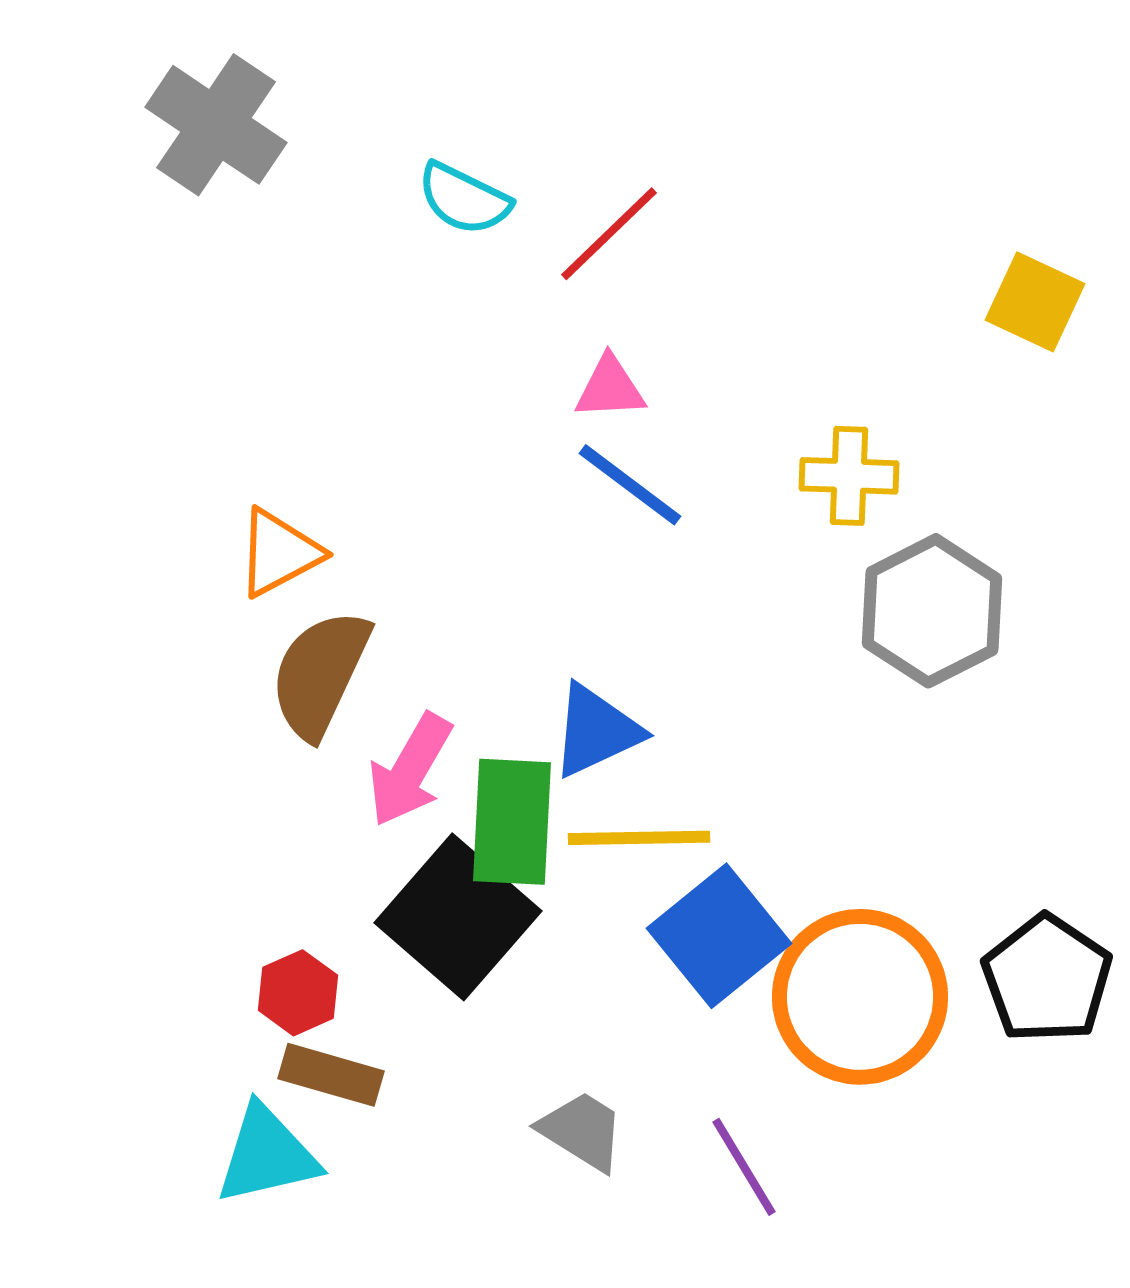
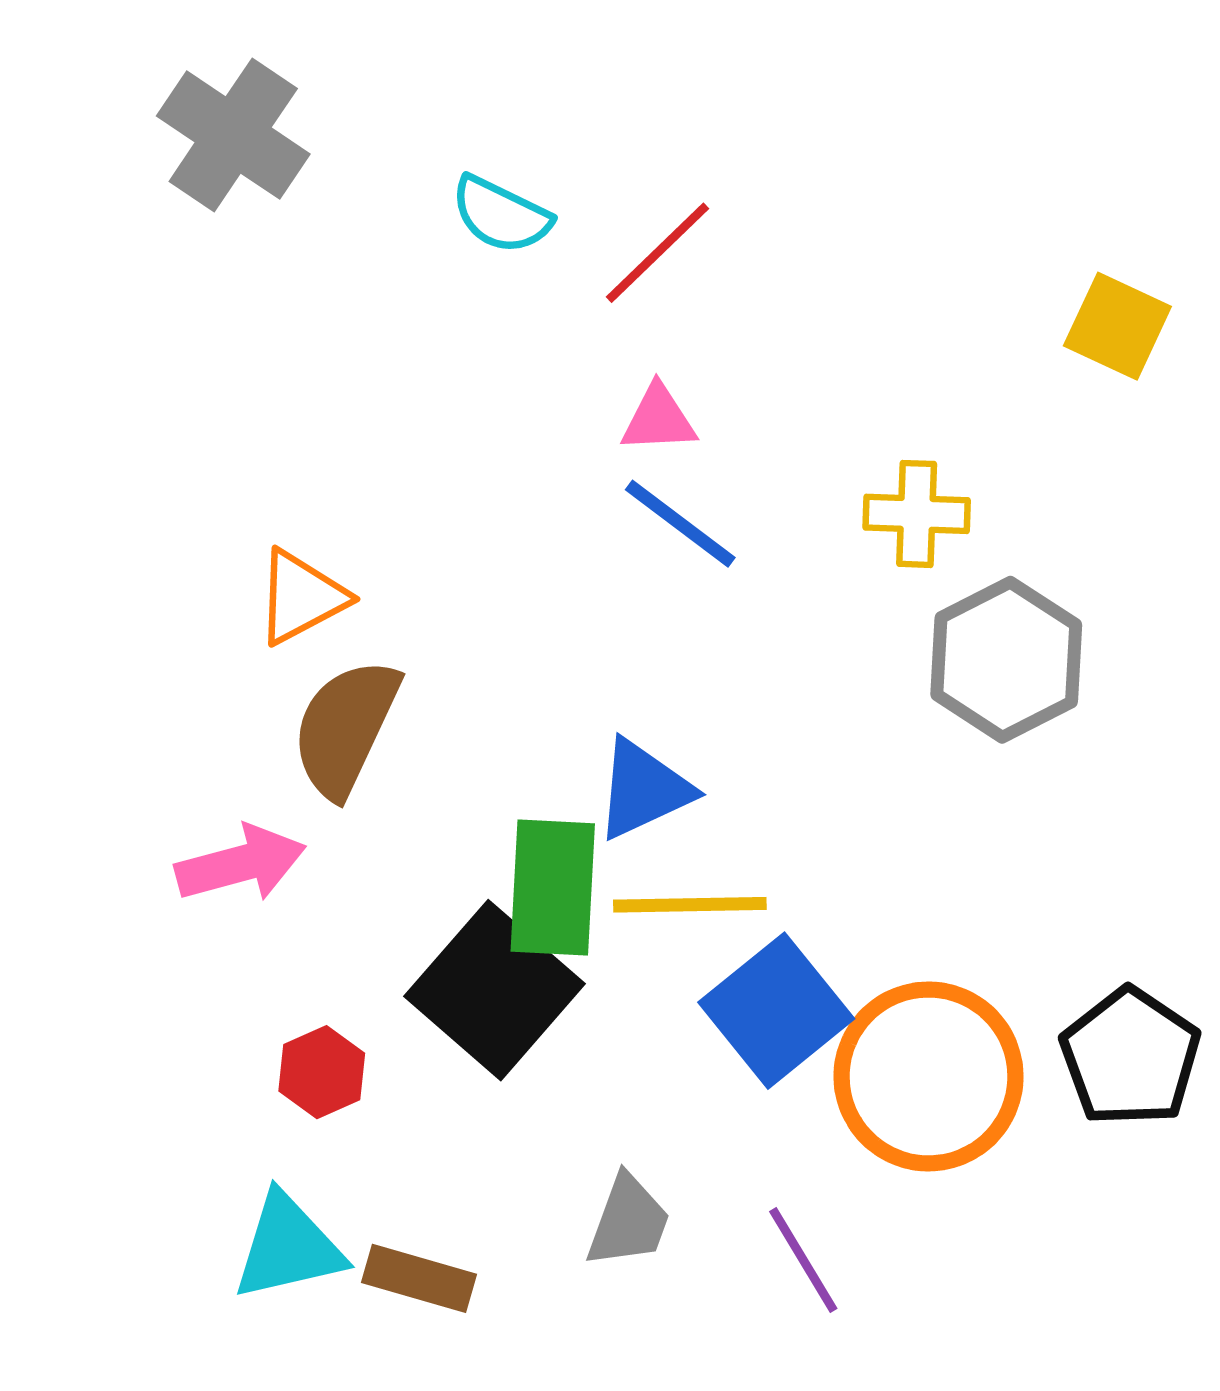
pink arrow: (410, 770) -> (241, 864), moved, turned -135
brown rectangle: (331, 1075) -> (419, 1278), moved
gray trapezoid: (582, 1131) -> (628, 1221), turned 78

